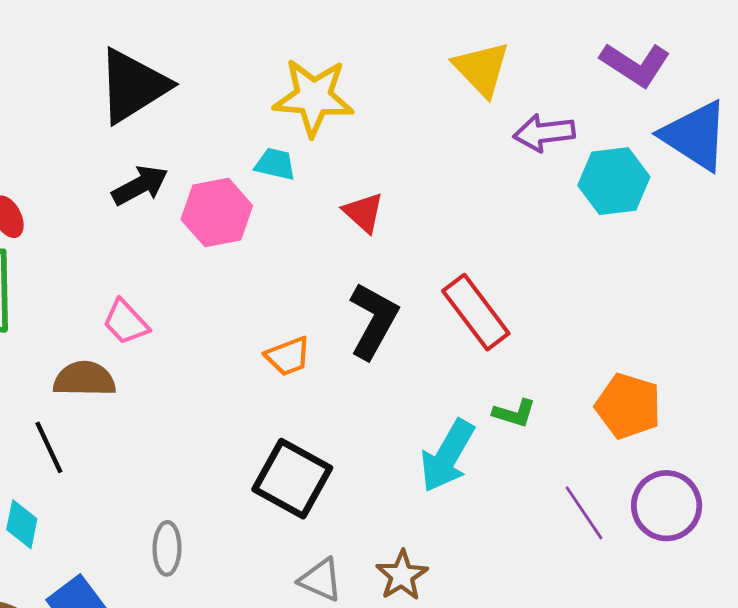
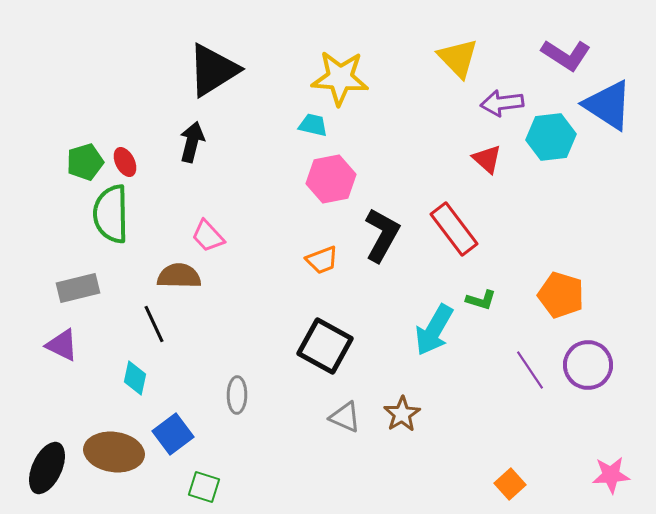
black arrow: (140, 185) -> (192, 142), moved, turned -48
pink hexagon: (217, 212) -> (331, 179), moved
red triangle: (363, 212) -> (487, 159), moved

